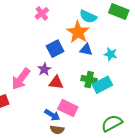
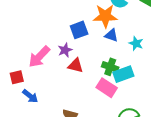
orange star: (78, 32) -> (105, 16), turned 30
pink rectangle: (68, 108) -> (107, 88), moved
blue arrow: (52, 115) -> (30, 96), moved

